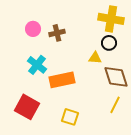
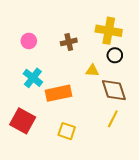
brown cross: (57, 33) -> (69, 42), moved
black circle: (109, 43) -> (115, 55), moved

